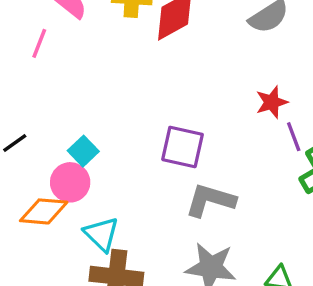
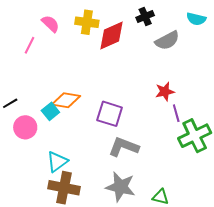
pink circle: (70, 182) -> (25, 127), moved
orange diamond: (44, 211) -> (66, 100), moved
cyan triangle: (101, 234) -> (57, 162), turned 35

